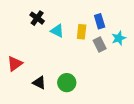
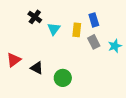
cyan triangle: (57, 31) -> (54, 29), turned 40
cyan star: (119, 38) -> (115, 46), moved
black triangle: (39, 83) -> (37, 68), moved

